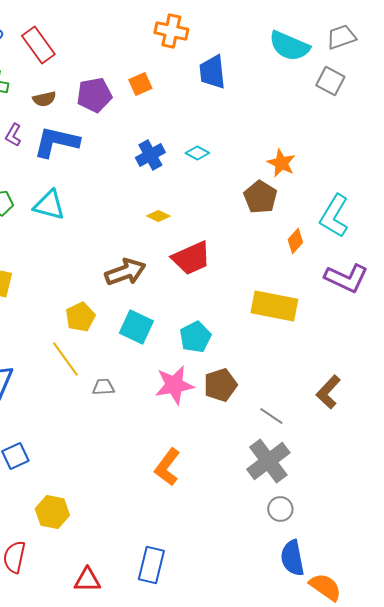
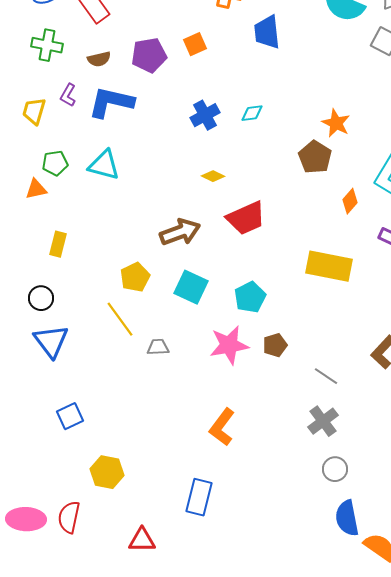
cyan diamond: (197, 153) -> (252, 113), turned -35
brown pentagon: (220, 385) -> (275, 345), size x0.7
gray cross: (268, 461) -> (323, 421), size x0.7
blue rectangle: (151, 565) -> (199, 497), moved

